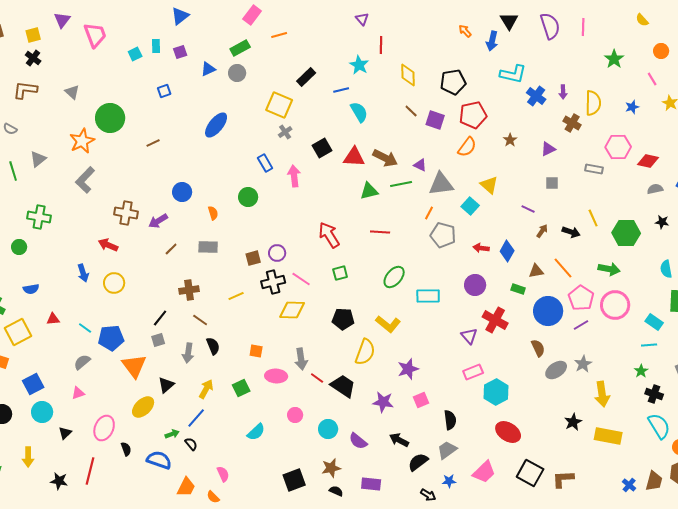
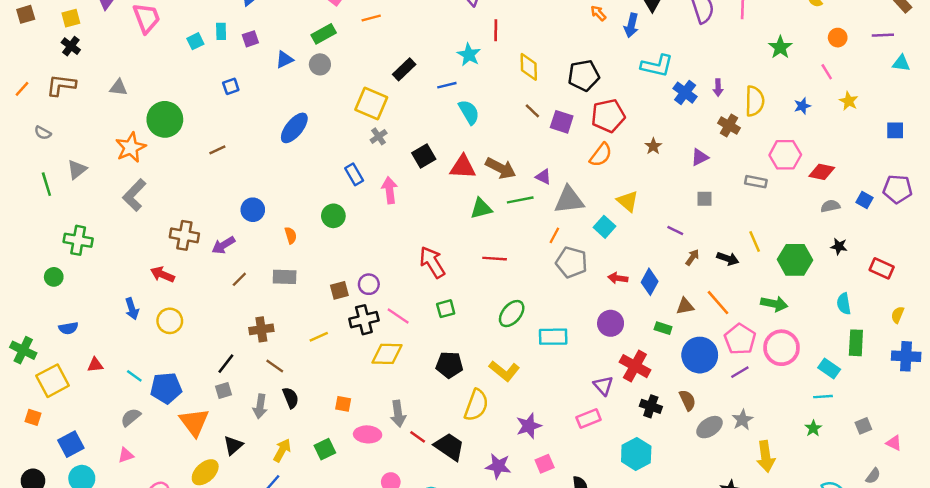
gray triangle: (72, 92) -> (118, 88), turned -35
pink rectangle: (473, 372) -> (589, 419), moved
black cross: (654, 394) -> (651, 406), moved

